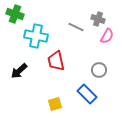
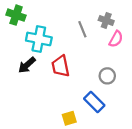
gray line: (76, 27) -> (82, 29), turned 42
black arrow: (19, 71) -> (27, 65), moved
yellow square: (55, 104) -> (69, 118), moved

